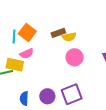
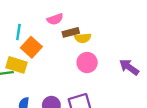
orange square: (27, 33) -> (31, 47), moved
pink semicircle: (27, 54) -> (55, 19), moved

